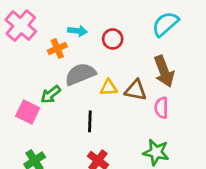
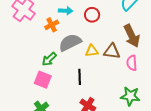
pink square: (28, 112) -> (43, 80), moved

